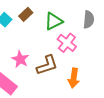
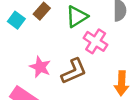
orange arrow: (74, 78) -> (122, 83), moved

